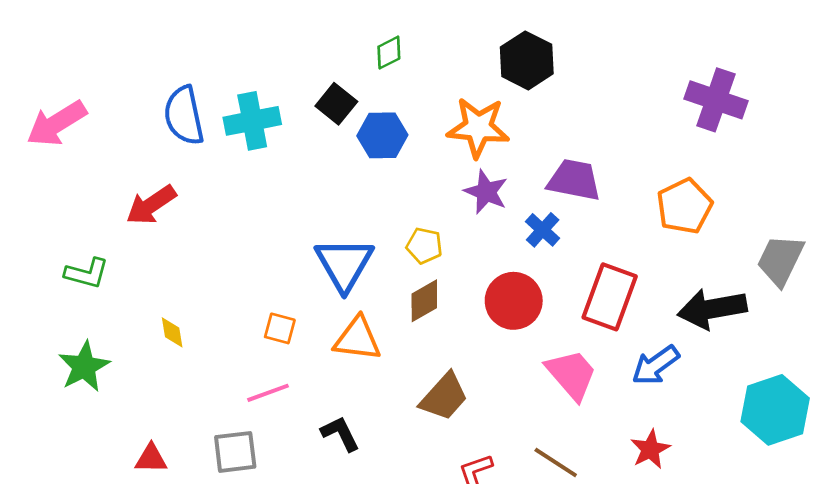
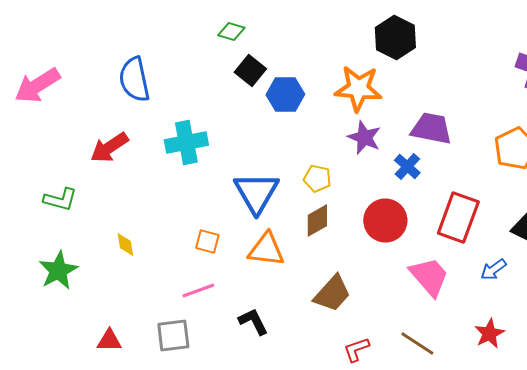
green diamond: (389, 53) -> (231, 32), moved, turned 44
cyan cross: (252, 121) -> (186, 142), moved
blue arrow: (656, 365) -> (493, 270), size x0.7

